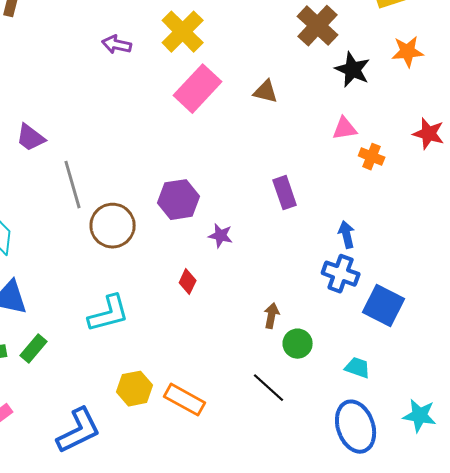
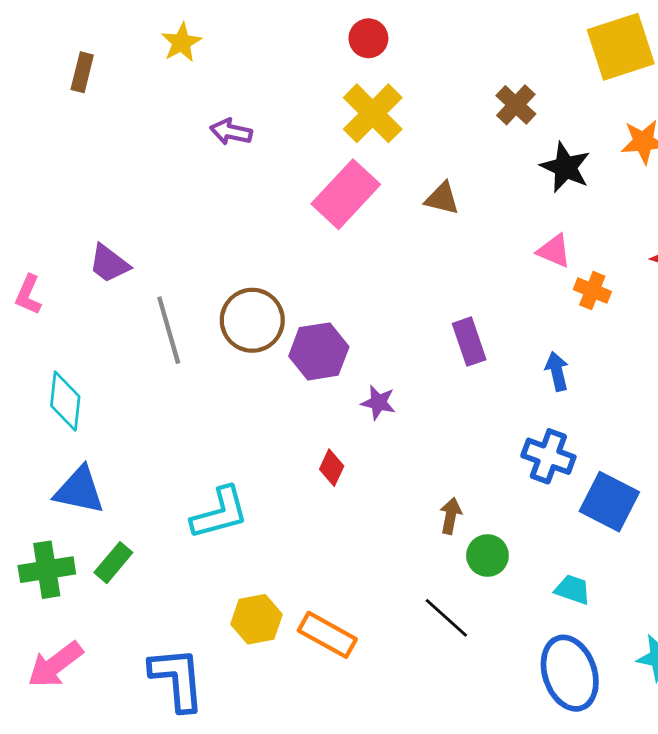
brown cross: (318, 26) -> (516, 105), size x0.7
yellow cross: (183, 32) -> (373, 113), moved
pink triangle: (345, 129) -> (554, 251), turned 32
brown circle: (113, 226) -> (252, 320), moved
blue arrow: (347, 235) -> (557, 371), moved
blue L-shape: (79, 431) -> (177, 679), turned -69

